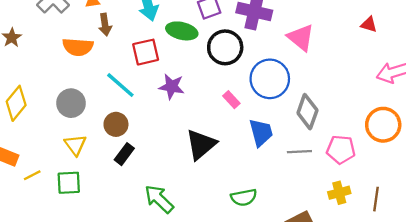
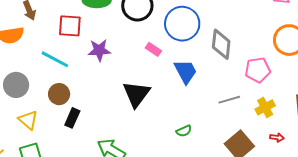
red square: (146, 52) -> (70, 26), turned 30
gray line: (299, 152) -> (229, 100), moved
green semicircle: (244, 197) -> (184, 131), size x0.7

